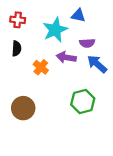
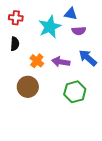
purple semicircle: (87, 43) -> (79, 31), moved
purple arrow: (66, 57) -> (61, 62), moved
brown circle: (23, 108) -> (28, 87), moved

